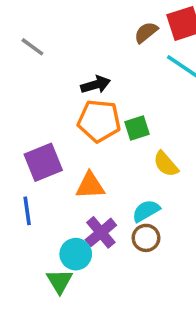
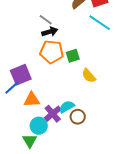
gray line: (32, 47) -> (46, 20), moved
orange triangle: (90, 186) -> (32, 100), moved
blue line: (27, 211) -> (12, 88), moved, turned 56
cyan semicircle: (146, 211) -> (67, 107), moved

